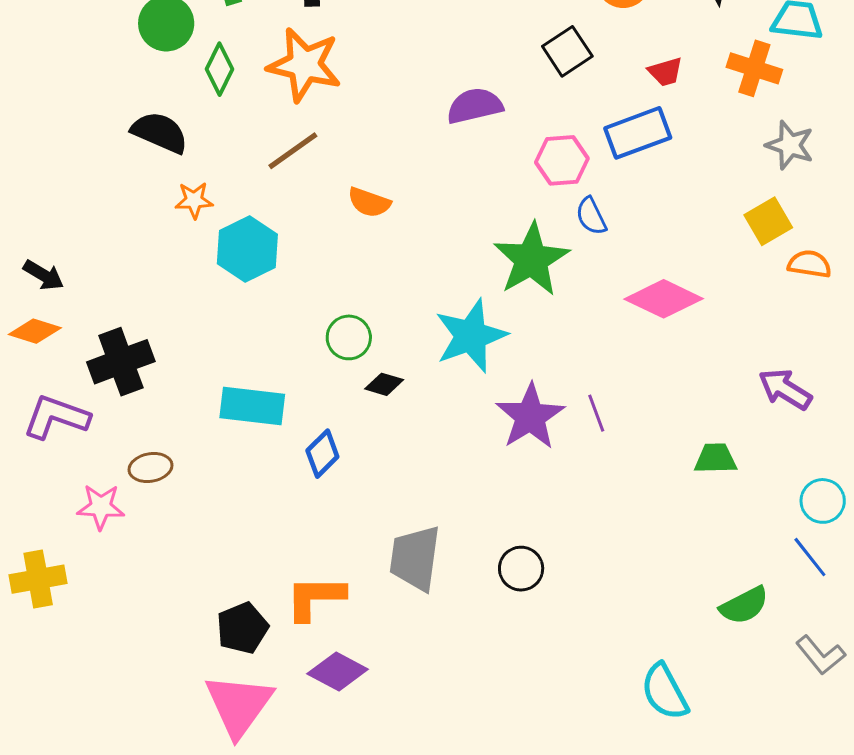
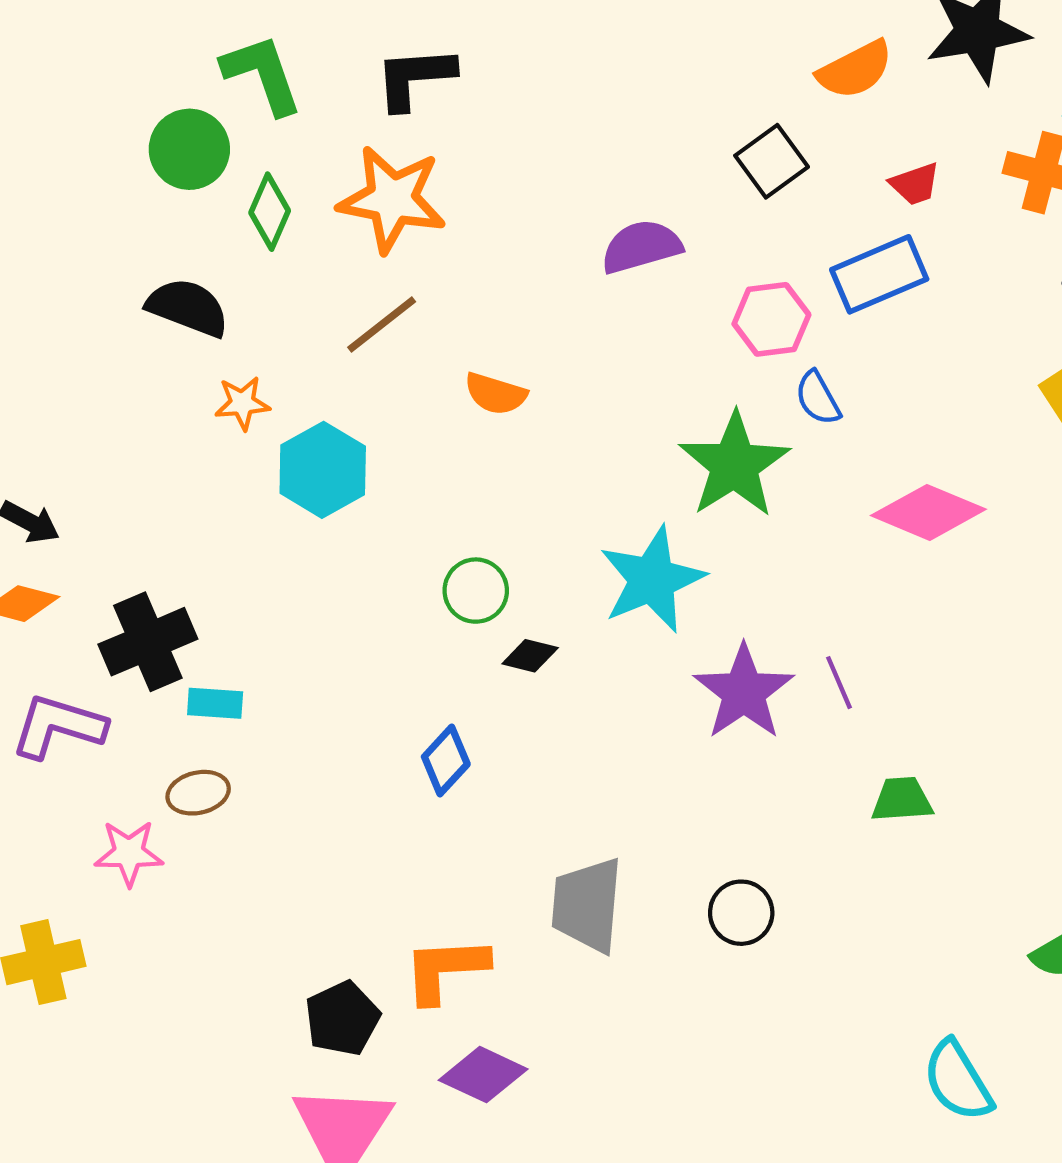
cyan rectangle: (252, 406) -> (215, 703), moved, size x0.6
green trapezoid: (715, 459) -> (902, 800), moved

